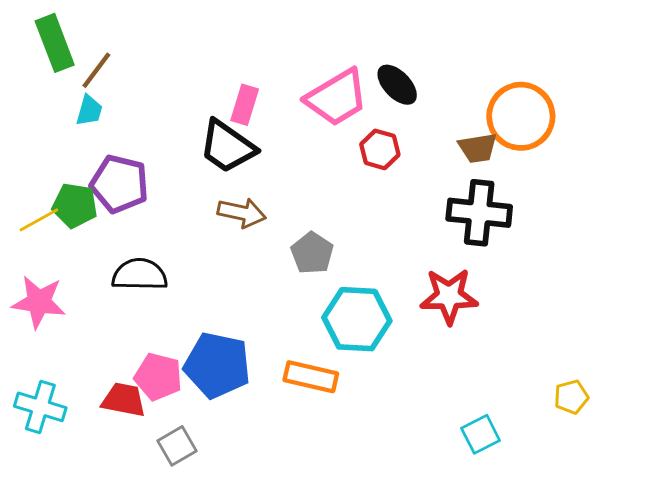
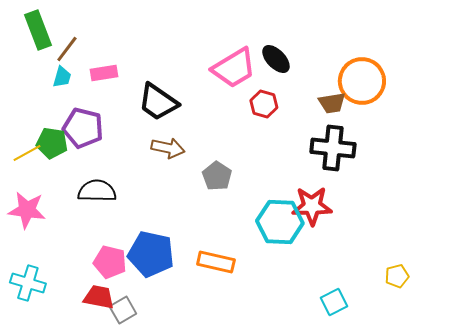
pink rectangle: (245, 105) -> (104, 73), moved, turned 64
cyan hexagon: (357, 319) -> (280, 222), moved
red trapezoid: (124, 400) -> (99, 297), moved

